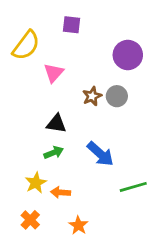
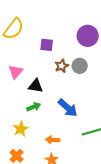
purple square: (71, 25) -> (47, 45), moved
pink triangle: (54, 73) -> (16, 72), moved
orange arrow: (60, 192) -> (53, 140), moved

